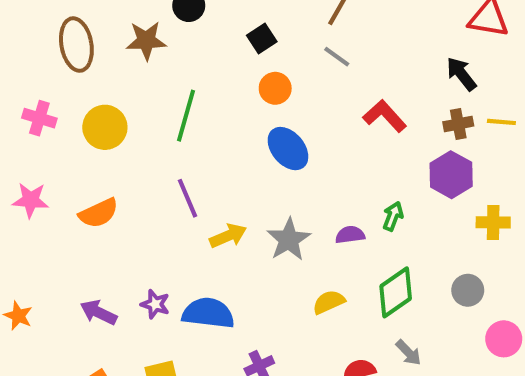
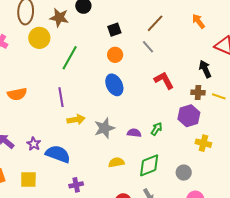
yellow circle: (105, 127) -> (39, 38), moved

